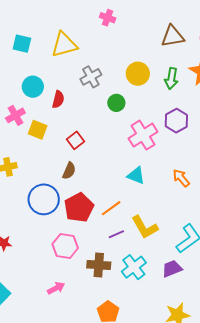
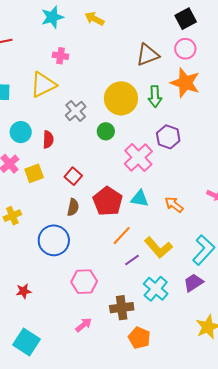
pink cross: (108, 18) -> (61, 56), moved
yellow circle: (138, 74) -> (121, 98), size x1.4
yellow square: (38, 130) -> (34, 173), turned -30
orange arrow: (181, 178) -> (174, 205), moved
red pentagon: (79, 208) -> (108, 201), moved
brown cross: (99, 265) -> (122, 308), moved

